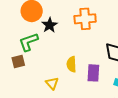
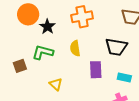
green L-shape: (29, 42) -> (43, 52), moved, turned 40
yellow semicircle: (71, 64) -> (75, 48), moved

